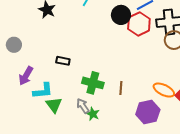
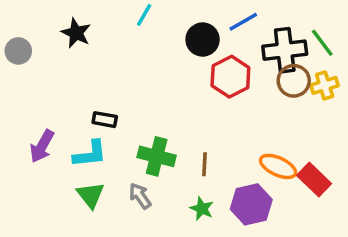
red hexagon: (139, 24) -> (230, 77), moved
gray circle: (14, 45) -> (18, 51), moved
cyan L-shape: (43, 91) -> (90, 154), moved
green star: (93, 114) -> (202, 209), moved

